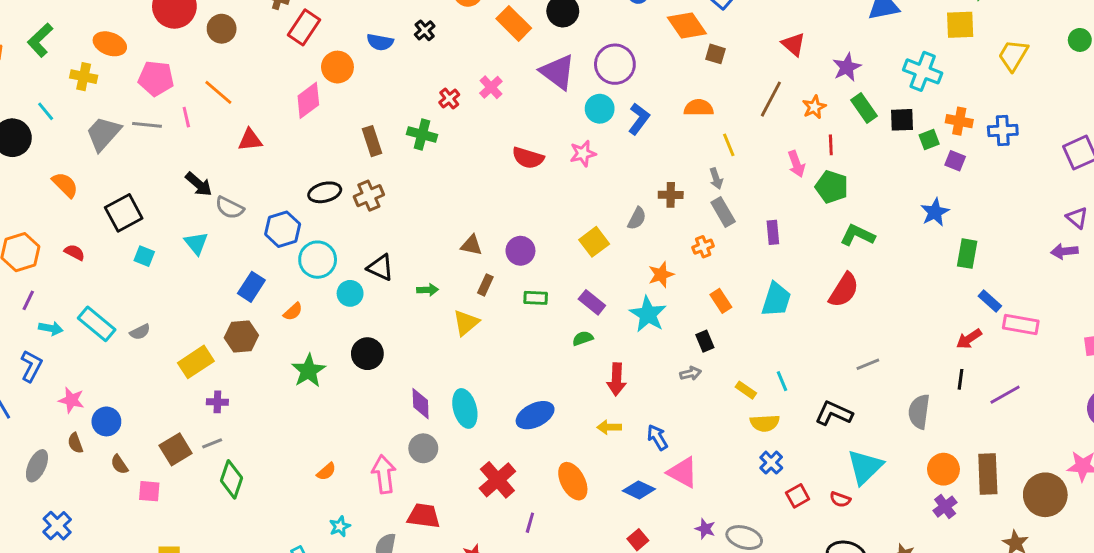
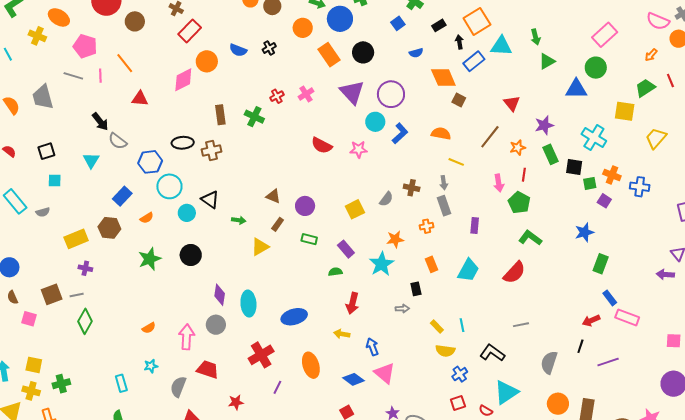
gray trapezoid: (103, 134) -> (43, 97), moved, turned -68
yellow line: (729, 145) -> (456, 162), turned -56
black square: (124, 213) -> (46, 151), moved, size x0.7
cyan square: (144, 256) -> (55, 180), moved, turned -32
blue cross: (771, 463) -> (460, 374), moved

